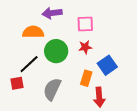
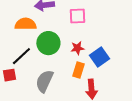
red star: (85, 47) -> (77, 48), moved

